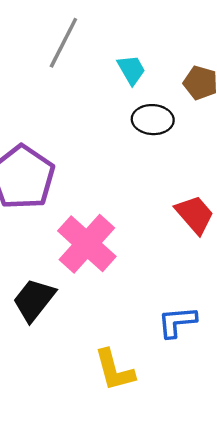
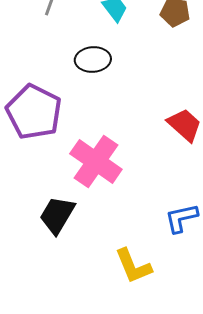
black ellipse: (153, 120) -> (93, 60), moved

